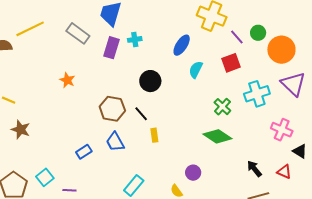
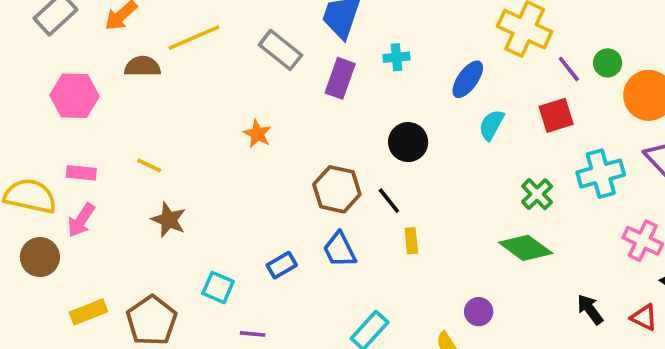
cyan cross: (135, 39) -> (397, 57), moved
cyan square: (45, 177) -> (218, 287), moved, turned -30

